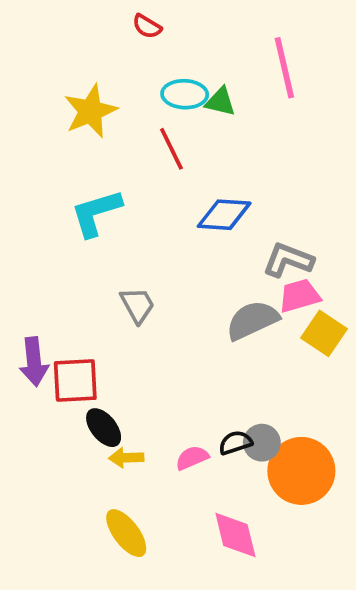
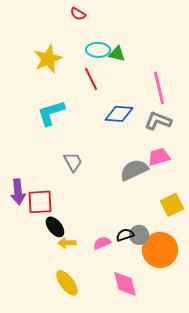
pink line: (284, 68) -> (159, 88), moved
gray L-shape: (288, 260) -> (158, 121), moved
yellow square: (324, 333) -> (172, 205), moved, turned 30

